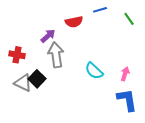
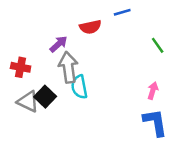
green line: (129, 19) -> (158, 45), moved
cyan semicircle: (94, 71) -> (79, 87), moved, turned 36

